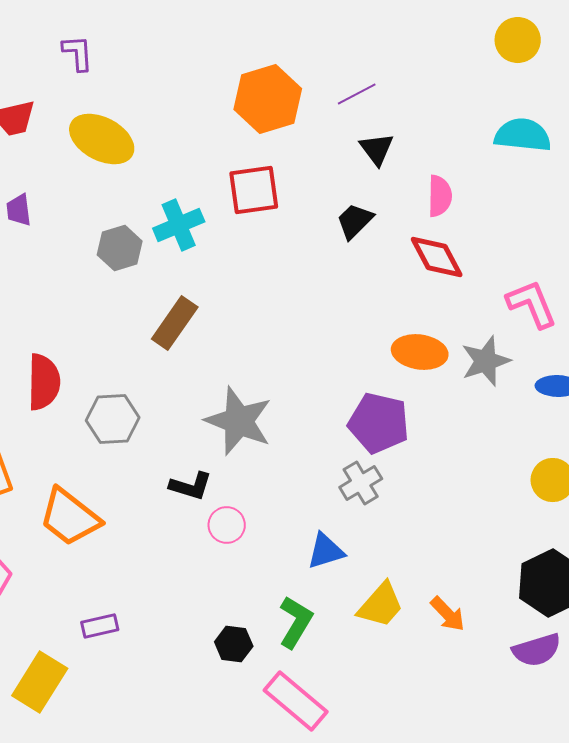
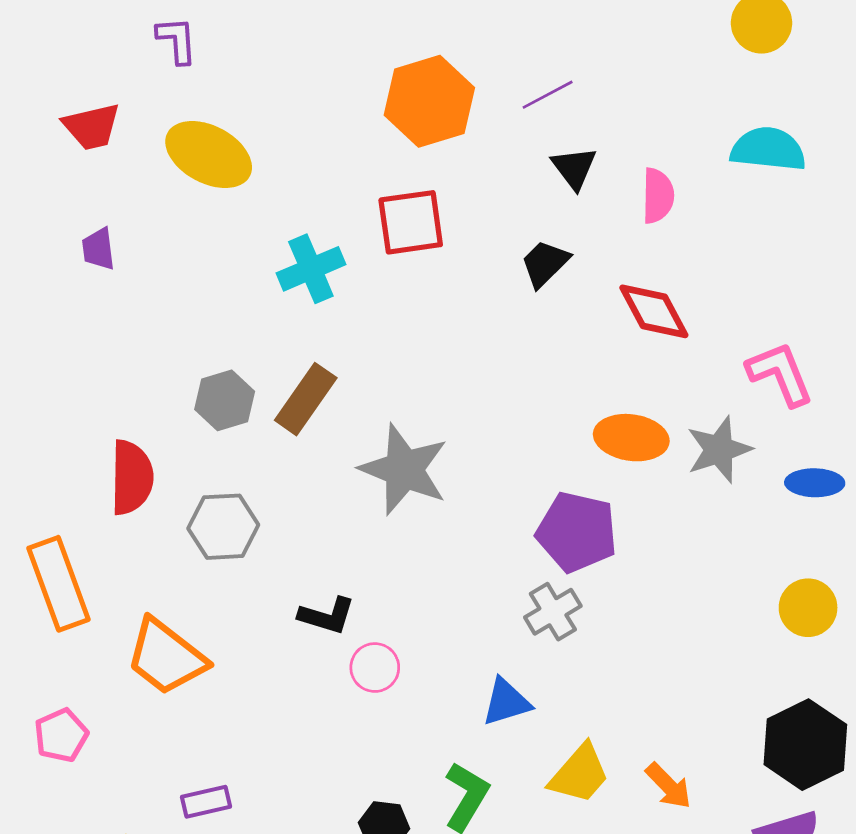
pink semicircle: (440, 196) -> (658, 196), moved
gray hexagon: (120, 248) -> (225, 400), moved
gray star: (239, 421) -> (404, 469), moved

